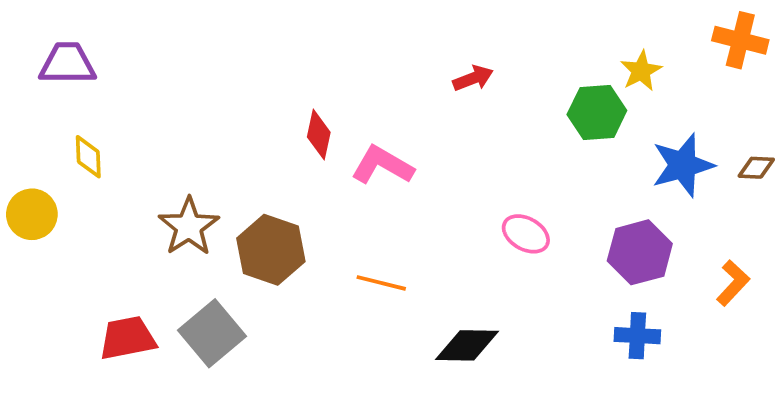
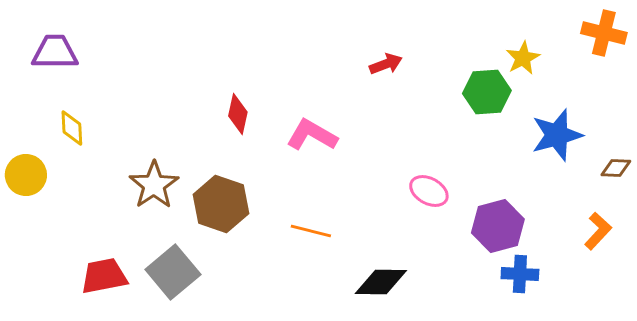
red diamond: (319, 135) -> (238, 114), moved
brown diamond: (756, 168) -> (616, 168), moved
purple hexagon: (640, 252) -> (498, 226), moved

